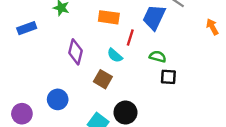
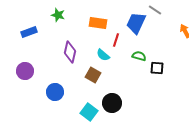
black square: (168, 77) -> (157, 68), moved
purple circle: (22, 114) -> (25, 71), moved

